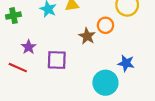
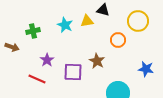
brown star: (87, 36) -> (97, 61), moved
blue star: (126, 63) -> (146, 69), moved

